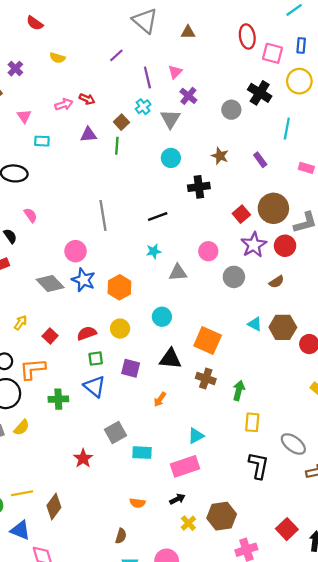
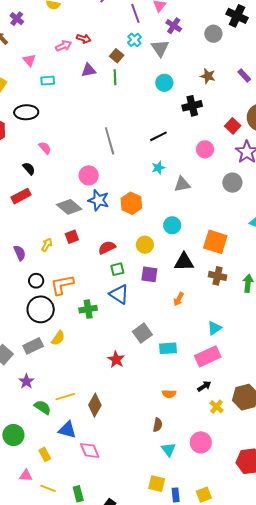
pink circle: (208, 251) -> (205, 149), moved
yellow circle: (120, 329) -> (145, 245), moved
red square: (50, 336) -> (72, 237), moved, turned 32

